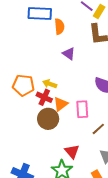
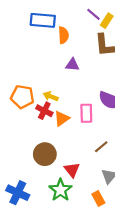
purple triangle: (69, 54) -> (72, 65), turned -32
pink rectangle: (82, 109) -> (86, 113), moved
brown circle: (48, 119) -> (45, 154), moved

